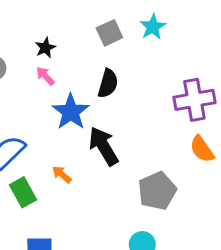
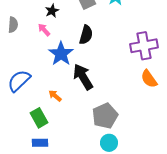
black star: (45, 48) -> (52, 11), moved
gray pentagon: (157, 191) -> (105, 116), moved
green rectangle: (23, 192) -> (39, 118), moved

